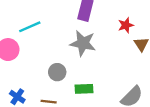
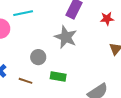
red star: (126, 25) -> (107, 19), moved

